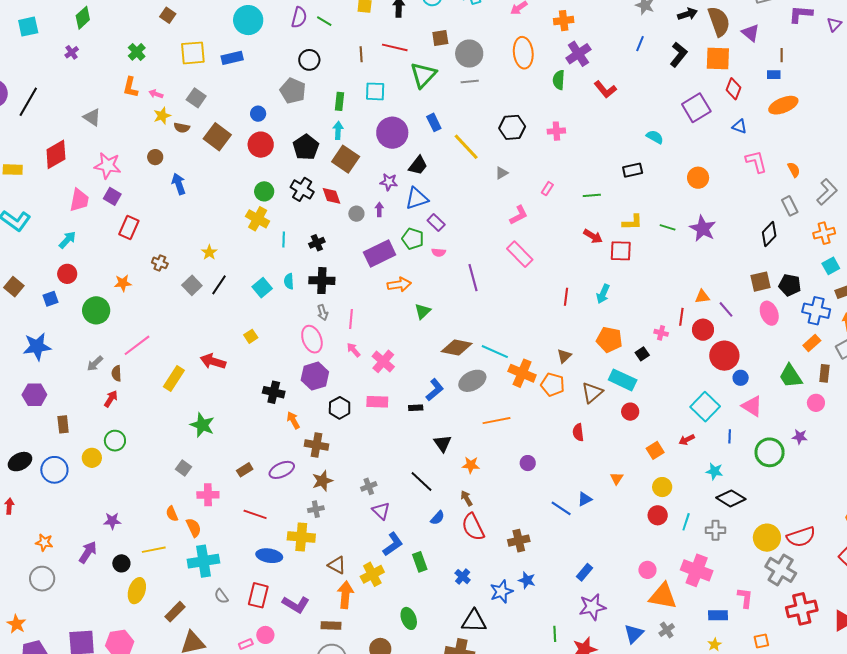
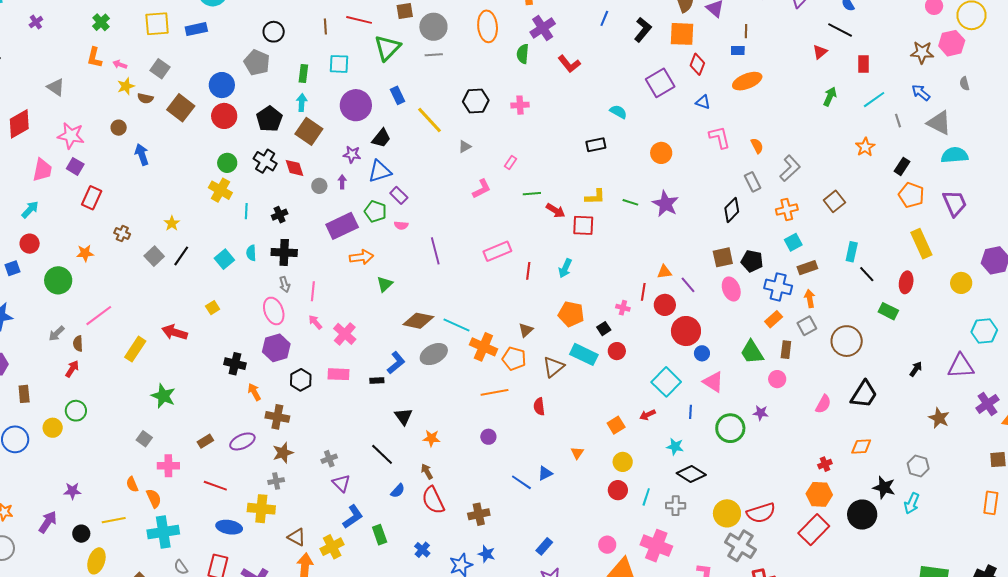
blue circle: (258, 114) -> (222, 85), size x1.6
green line: (592, 195) -> (532, 194), moved
pink rectangle: (520, 254) -> (497, 251), moved, turned -68
red circle: (630, 412) -> (617, 351), moved
orange line: (496, 421) -> (494, 392), moved

